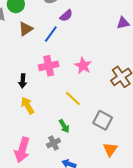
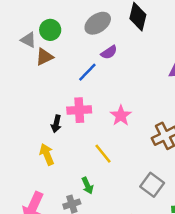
brown triangle: (26, 29) -> (44, 57), moved
black arrow: (23, 81) -> (56, 124), moved
gray square: (103, 120) -> (152, 185), moved

